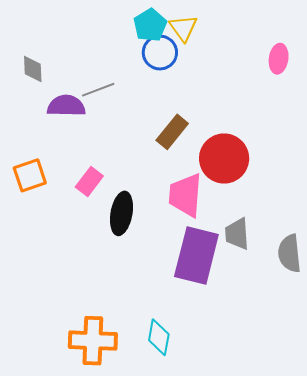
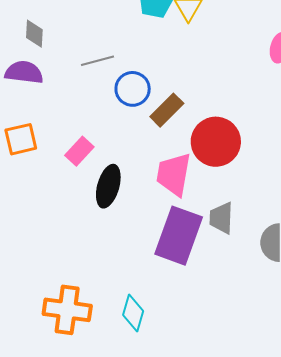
blue circle: (160, 53) -> (133, 89), moved
purple semicircle: (66, 106) -> (24, 72), moved

